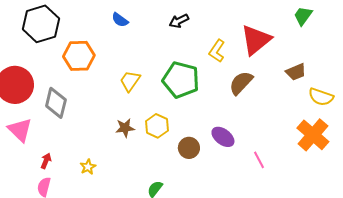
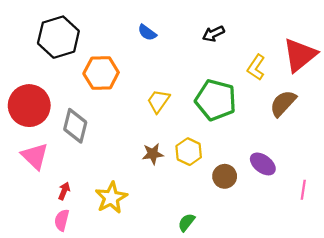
pink line: (259, 160) -> (303, 190), turned 36
yellow star: (88, 167) -> (111, 198), size x1.8

